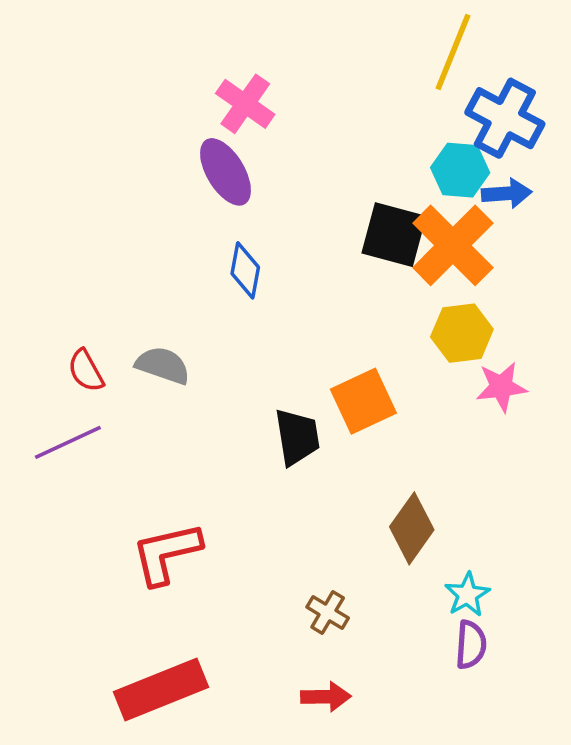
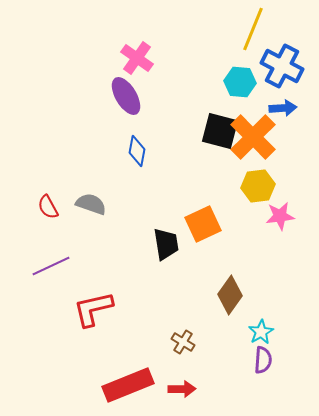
cyan hexagon: (460, 170) -> (240, 82), moved
purple line: (68, 442) -> (51, 266), moved
red rectangle: (161, 690) -> (128, 385), moved

